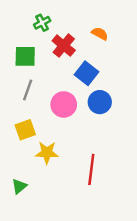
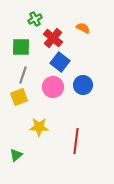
blue square: (87, 73) -> (60, 62), moved
yellow square: (25, 130) -> (19, 97), moved

